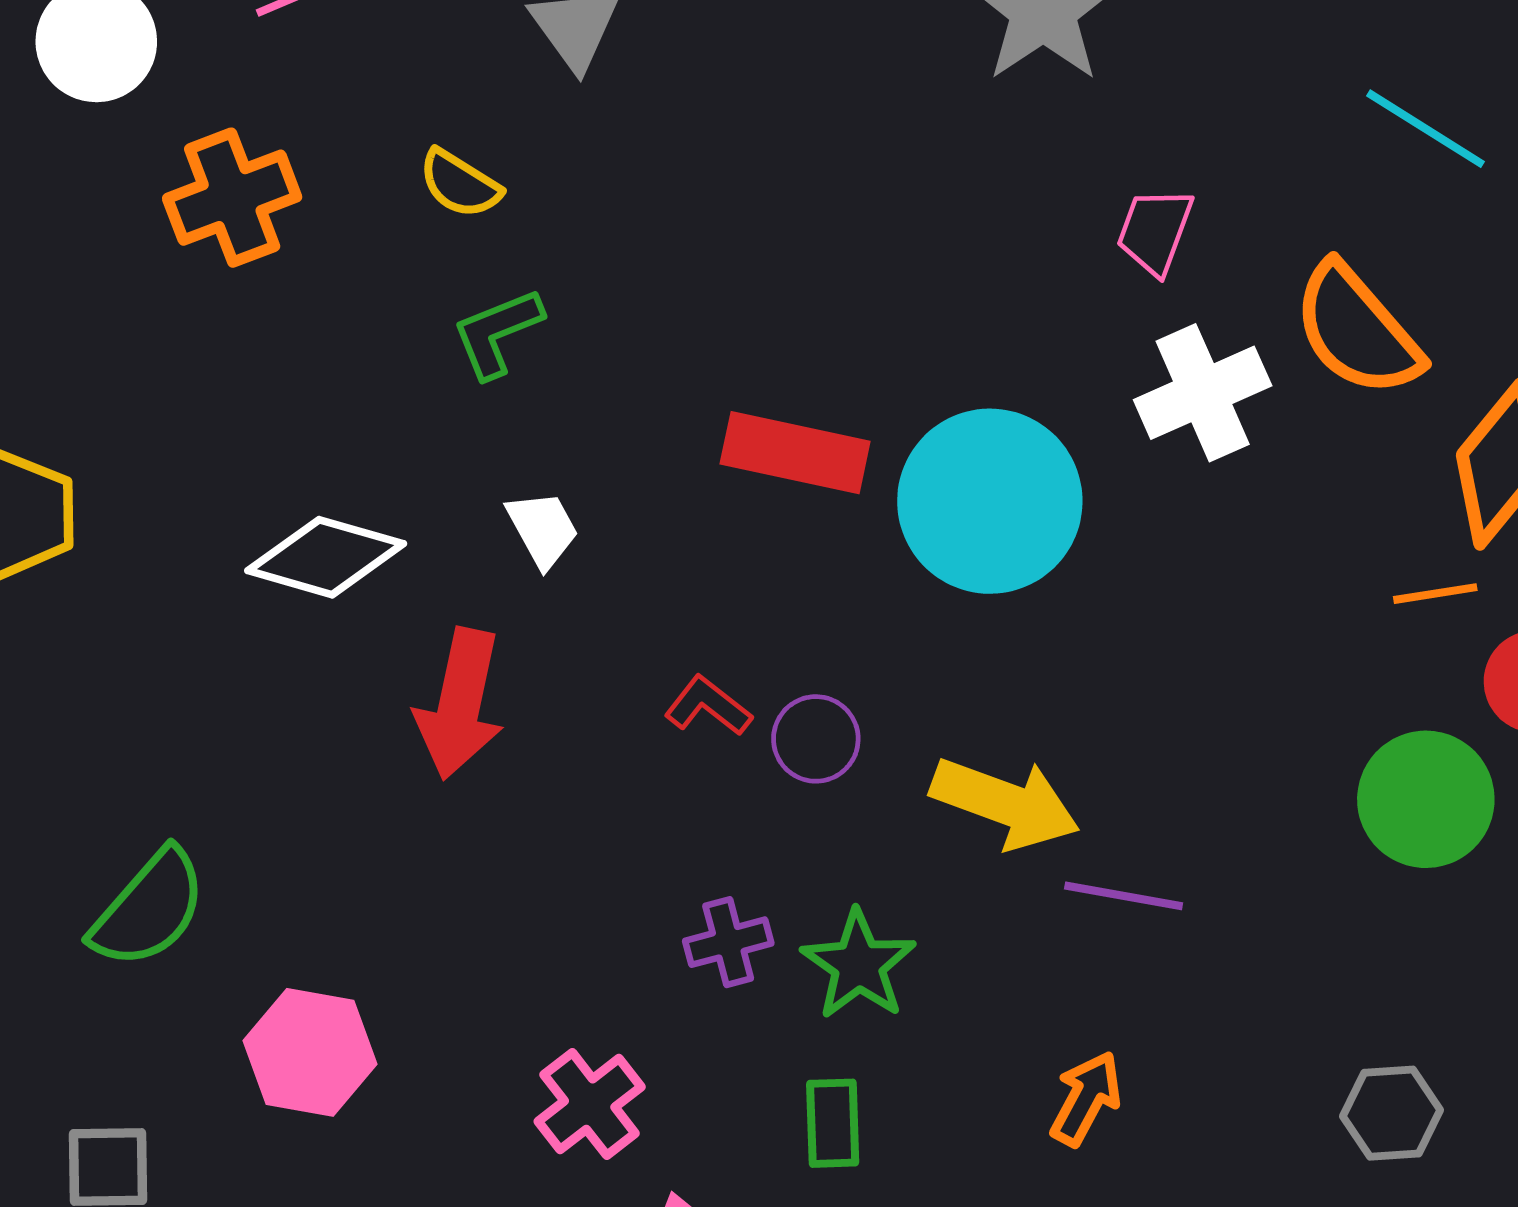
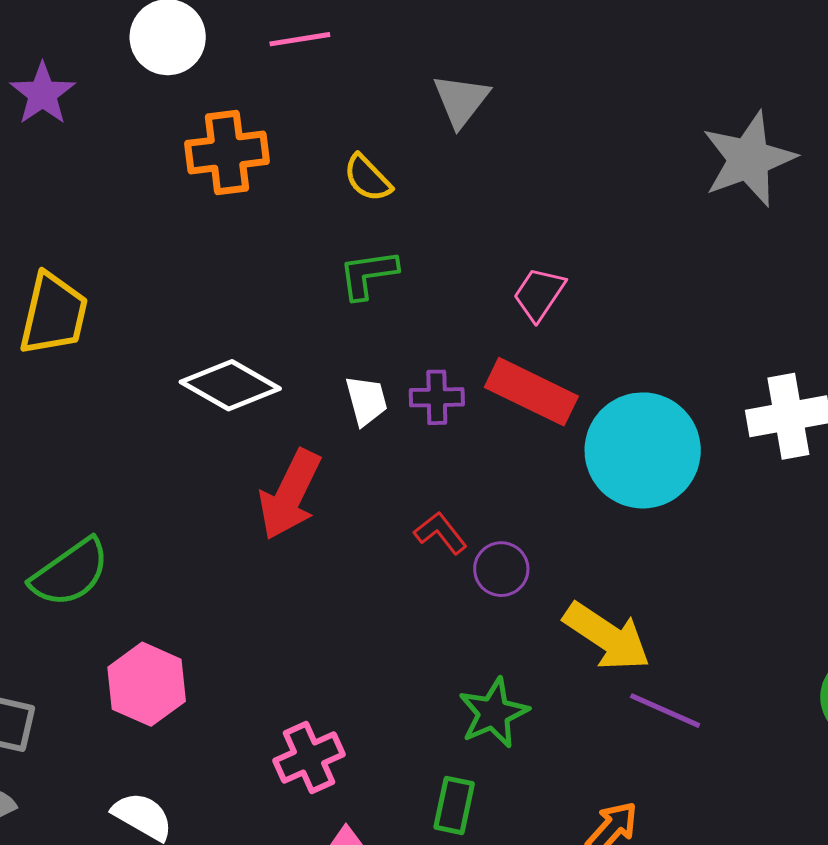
pink trapezoid: (1155, 231) -> (539, 294), moved
purple cross: (728, 942) -> (437, 397), moved

